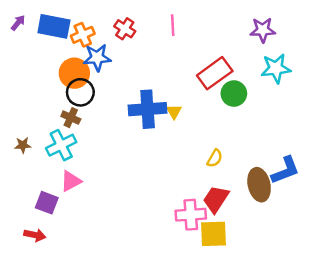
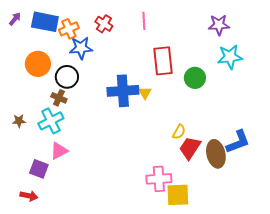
orange circle: (74, 73) -> (38, 64), moved
red rectangle: (215, 73) -> (163, 61), moved, turned -60
red trapezoid: (216, 199) -> (190, 148), moved

